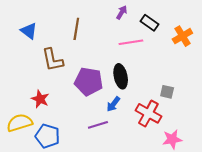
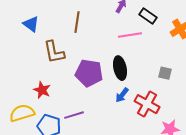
gray square: (167, 92) -> (165, 73), moved
blue arrow: (113, 104) -> (122, 95), moved
purple line: (98, 125) -> (74, 115), moved

